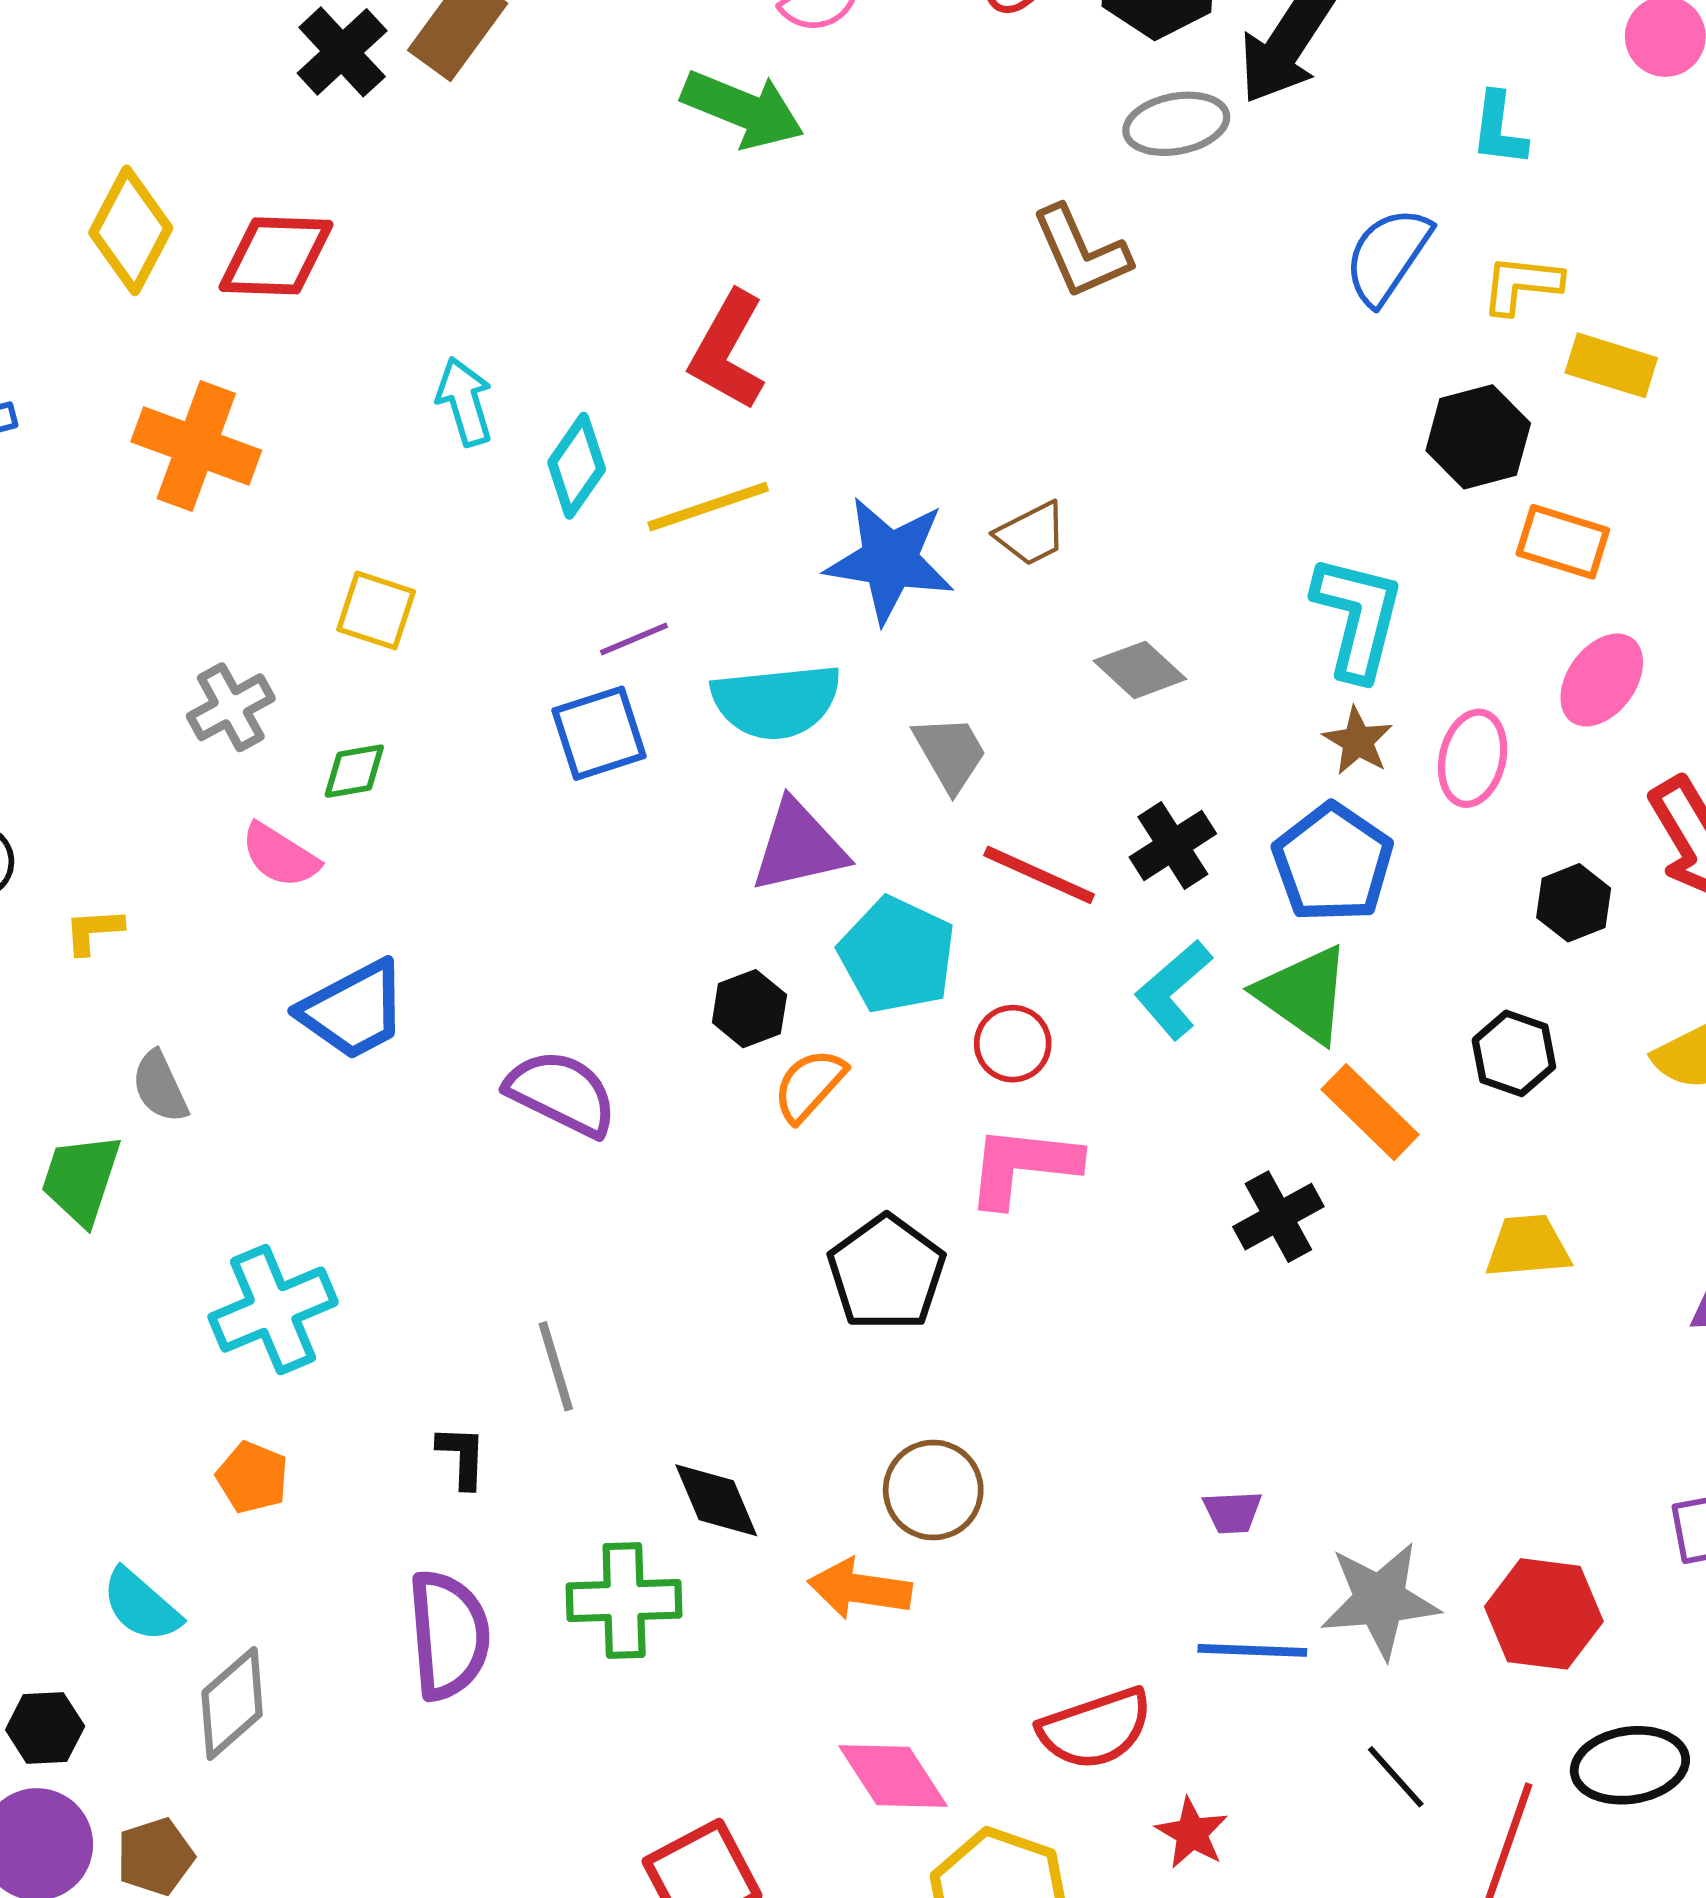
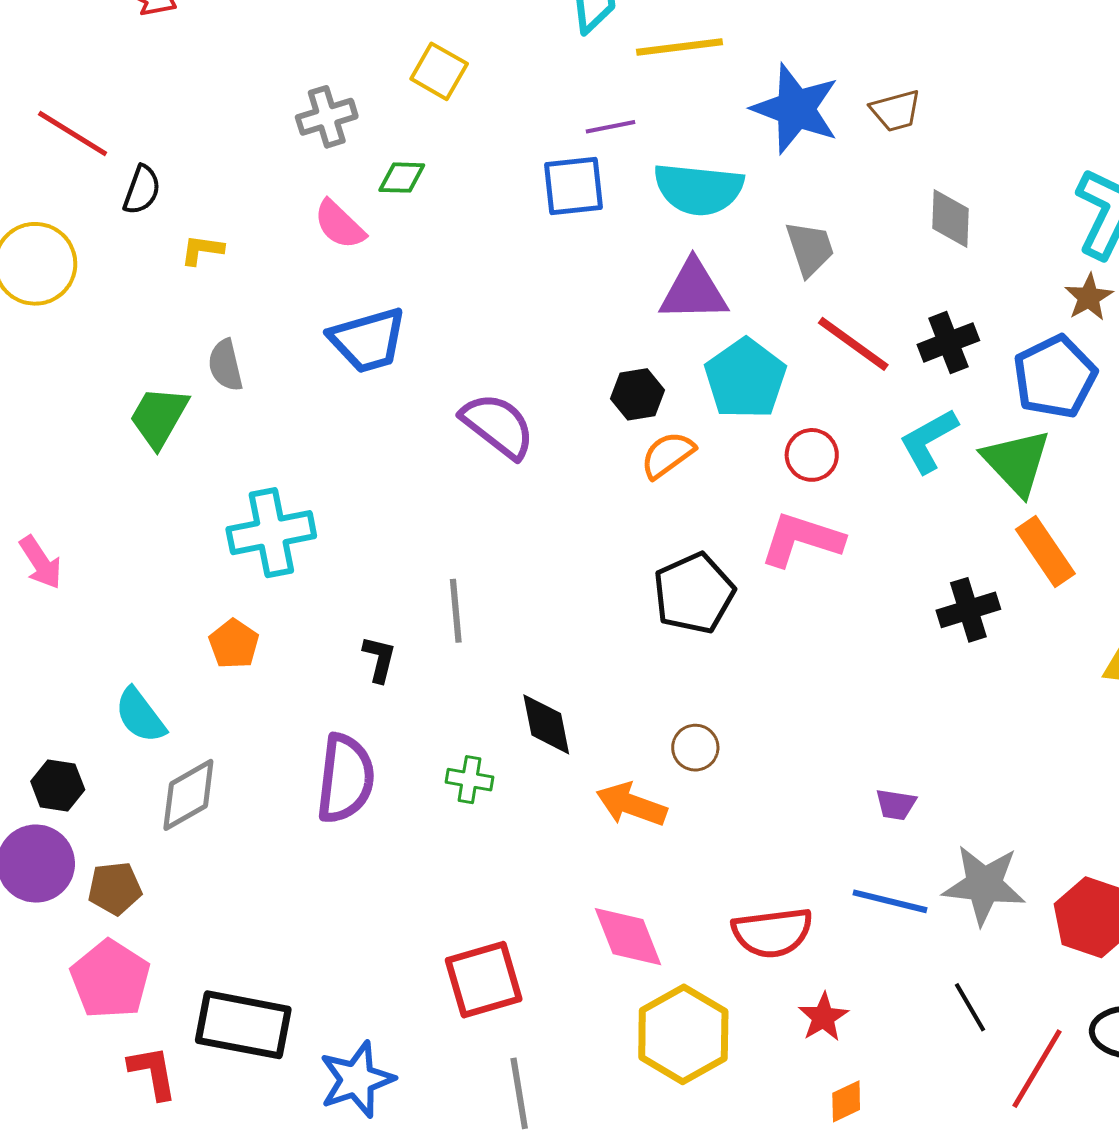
gray diamond: (1140, 670) -> (950, 218), turned 38
brown circle: (933, 1490) -> (695, 748), size x0.7
green cross: (624, 1601) -> (469, 780), size x0.6

